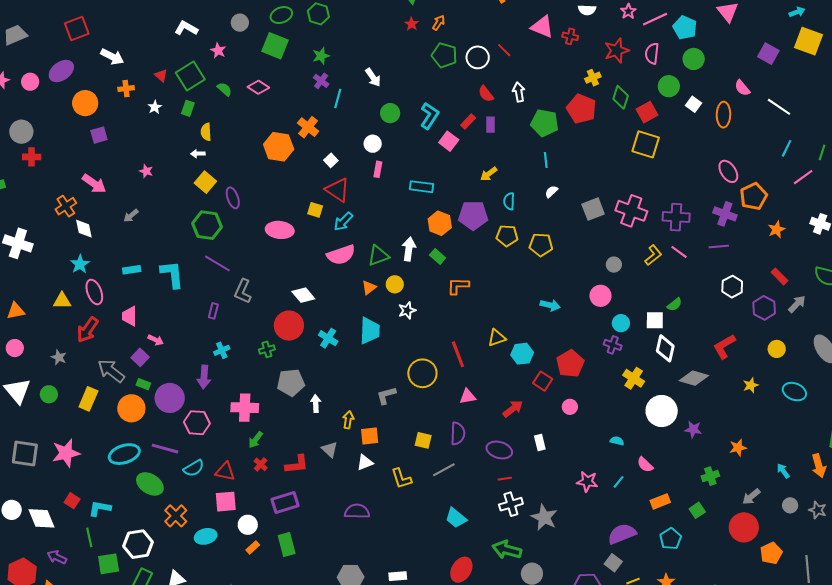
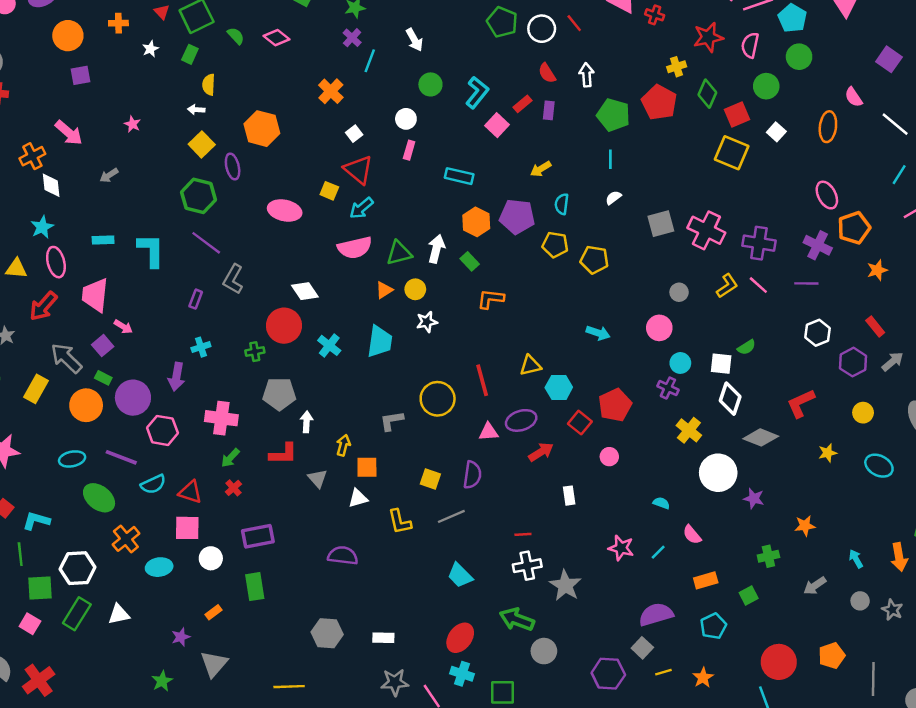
white square: (693, 104) -> (776, 132), moved
orange hexagon: (279, 147) -> (262, 129), moved
pink trapezoid: (130, 316) -> (95, 295), size x1.4
purple ellipse: (499, 450) -> (521, 420), moved, turned -40
cyan ellipse: (124, 454) -> (72, 459), size x0.7
red L-shape: (297, 464) -> (283, 454), moved
red circle: (744, 527) -> (779, 662), moved
orange rectangle: (253, 547) -> (214, 612), moved

